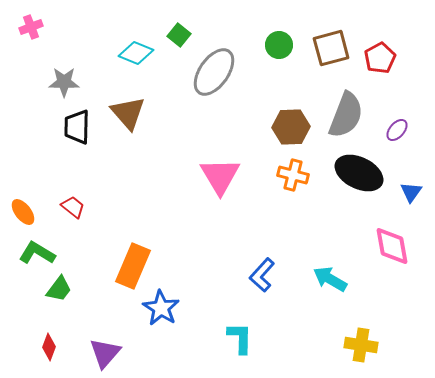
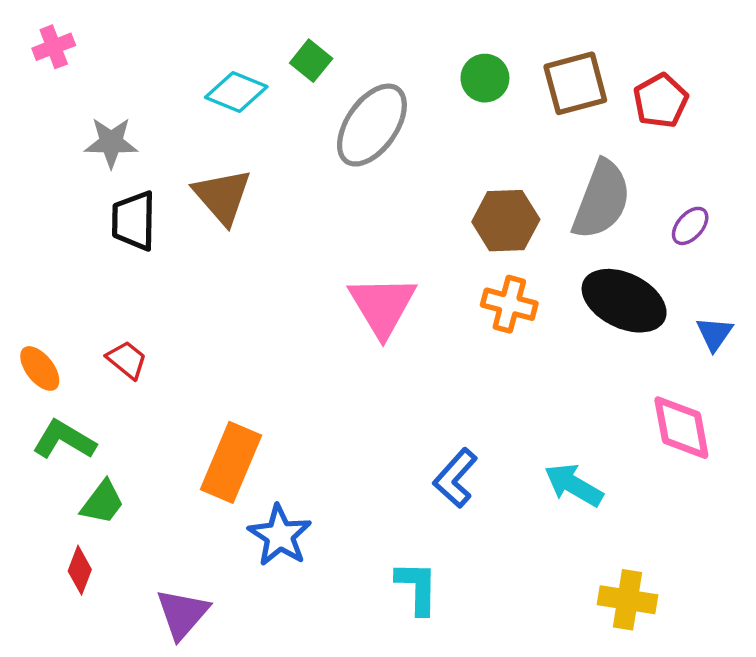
red diamond: (49, 347) -> (80, 570), moved

